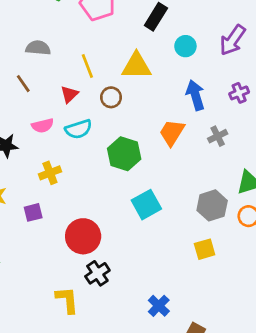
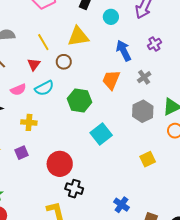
yellow cross: (50, 173) -> (29, 122), turned 35
gray hexagon: (212, 205) -> (143, 111), moved
black cross: (97, 273) -> (74, 189), turned -30

